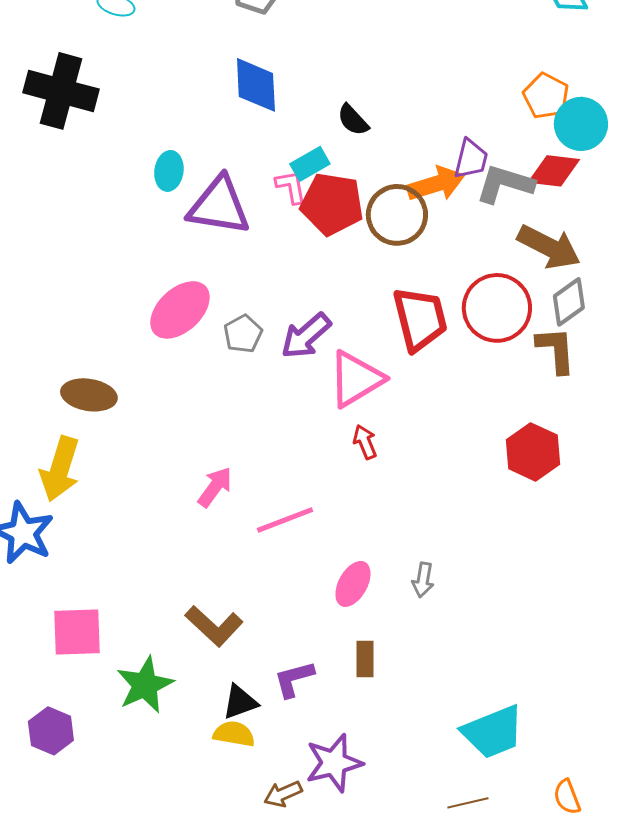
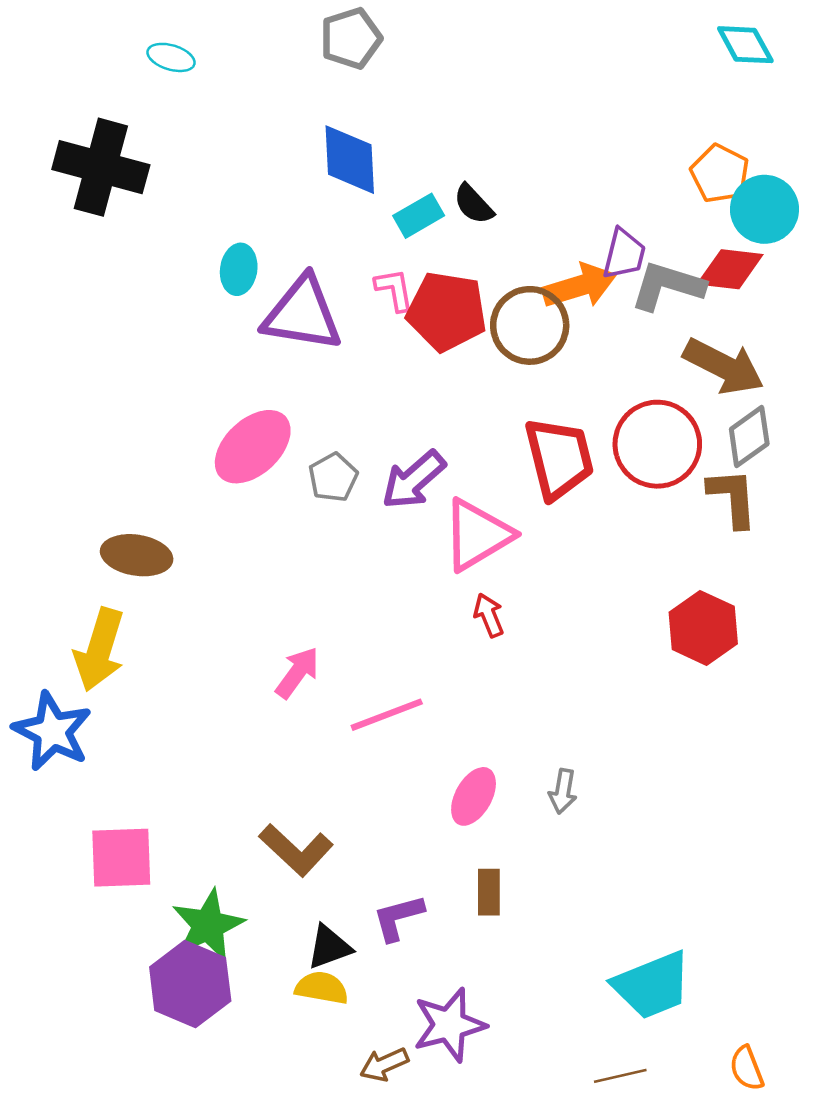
cyan rectangle: (310, 164) -> (419, 216), moved
purple hexagon: (51, 731) -> (190, 984), moved, size x1.4

